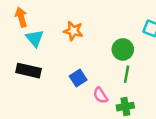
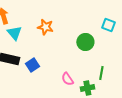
green line: (127, 74) -> (101, 73), moved
blue square: (78, 78) -> (32, 65), moved

